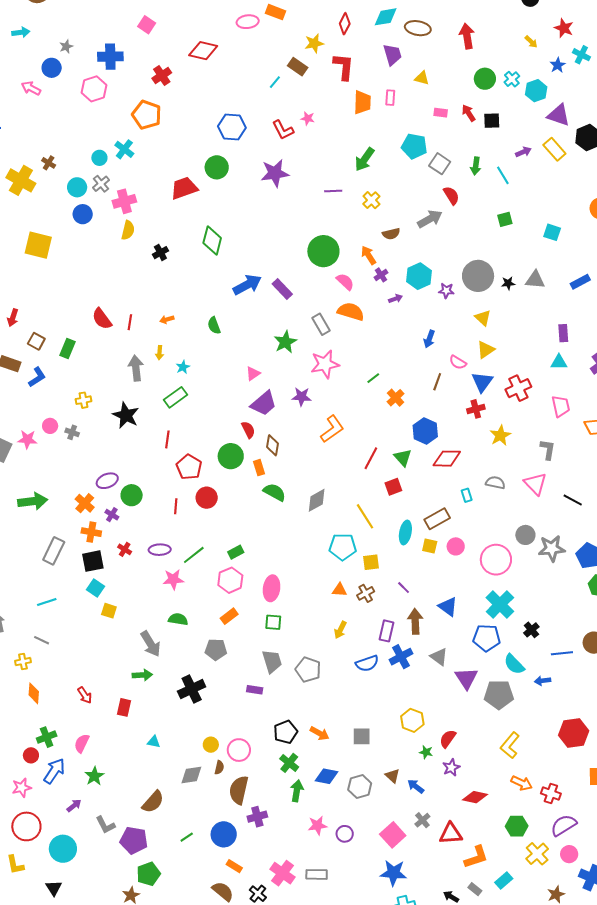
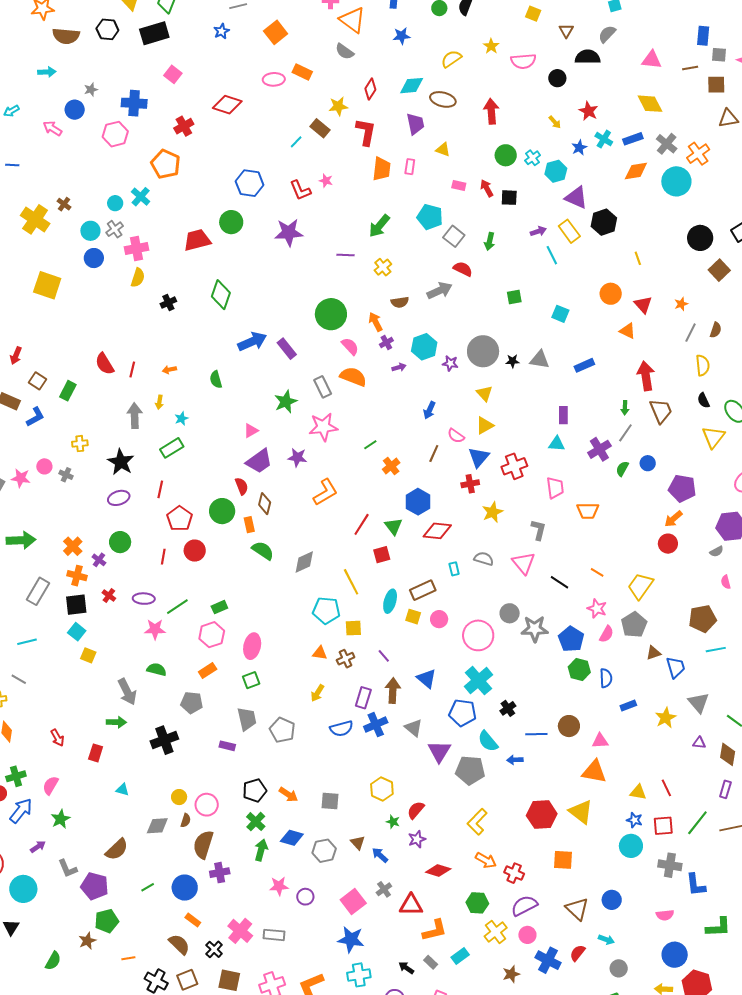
cyan line: (503, 175) -> (552, 255), moved
red semicircle: (451, 195) -> (463, 269), turned -36
purple ellipse: (107, 481) -> (119, 498), moved
green square: (273, 622) -> (251, 680), turned -30

